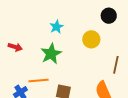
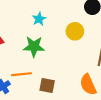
green star: (51, 54) -> (34, 47), turned 30

